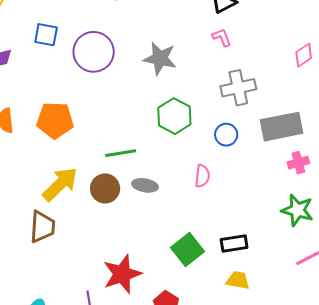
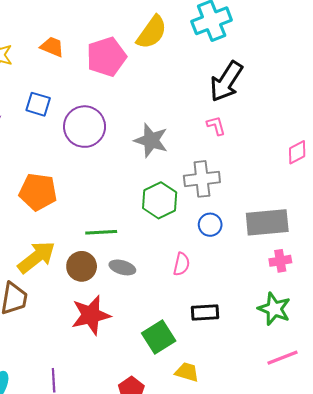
gray cross: (238, 88) -> (202, 179), moved
black rectangle: (234, 244) -> (205, 312), moved
red star: (122, 274) -> (91, 315), moved
yellow trapezoid: (238, 280) -> (187, 372), moved

